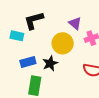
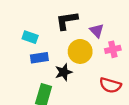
black L-shape: (34, 20) -> (67, 21), moved
blue rectangle: (28, 62) -> (39, 58), moved

